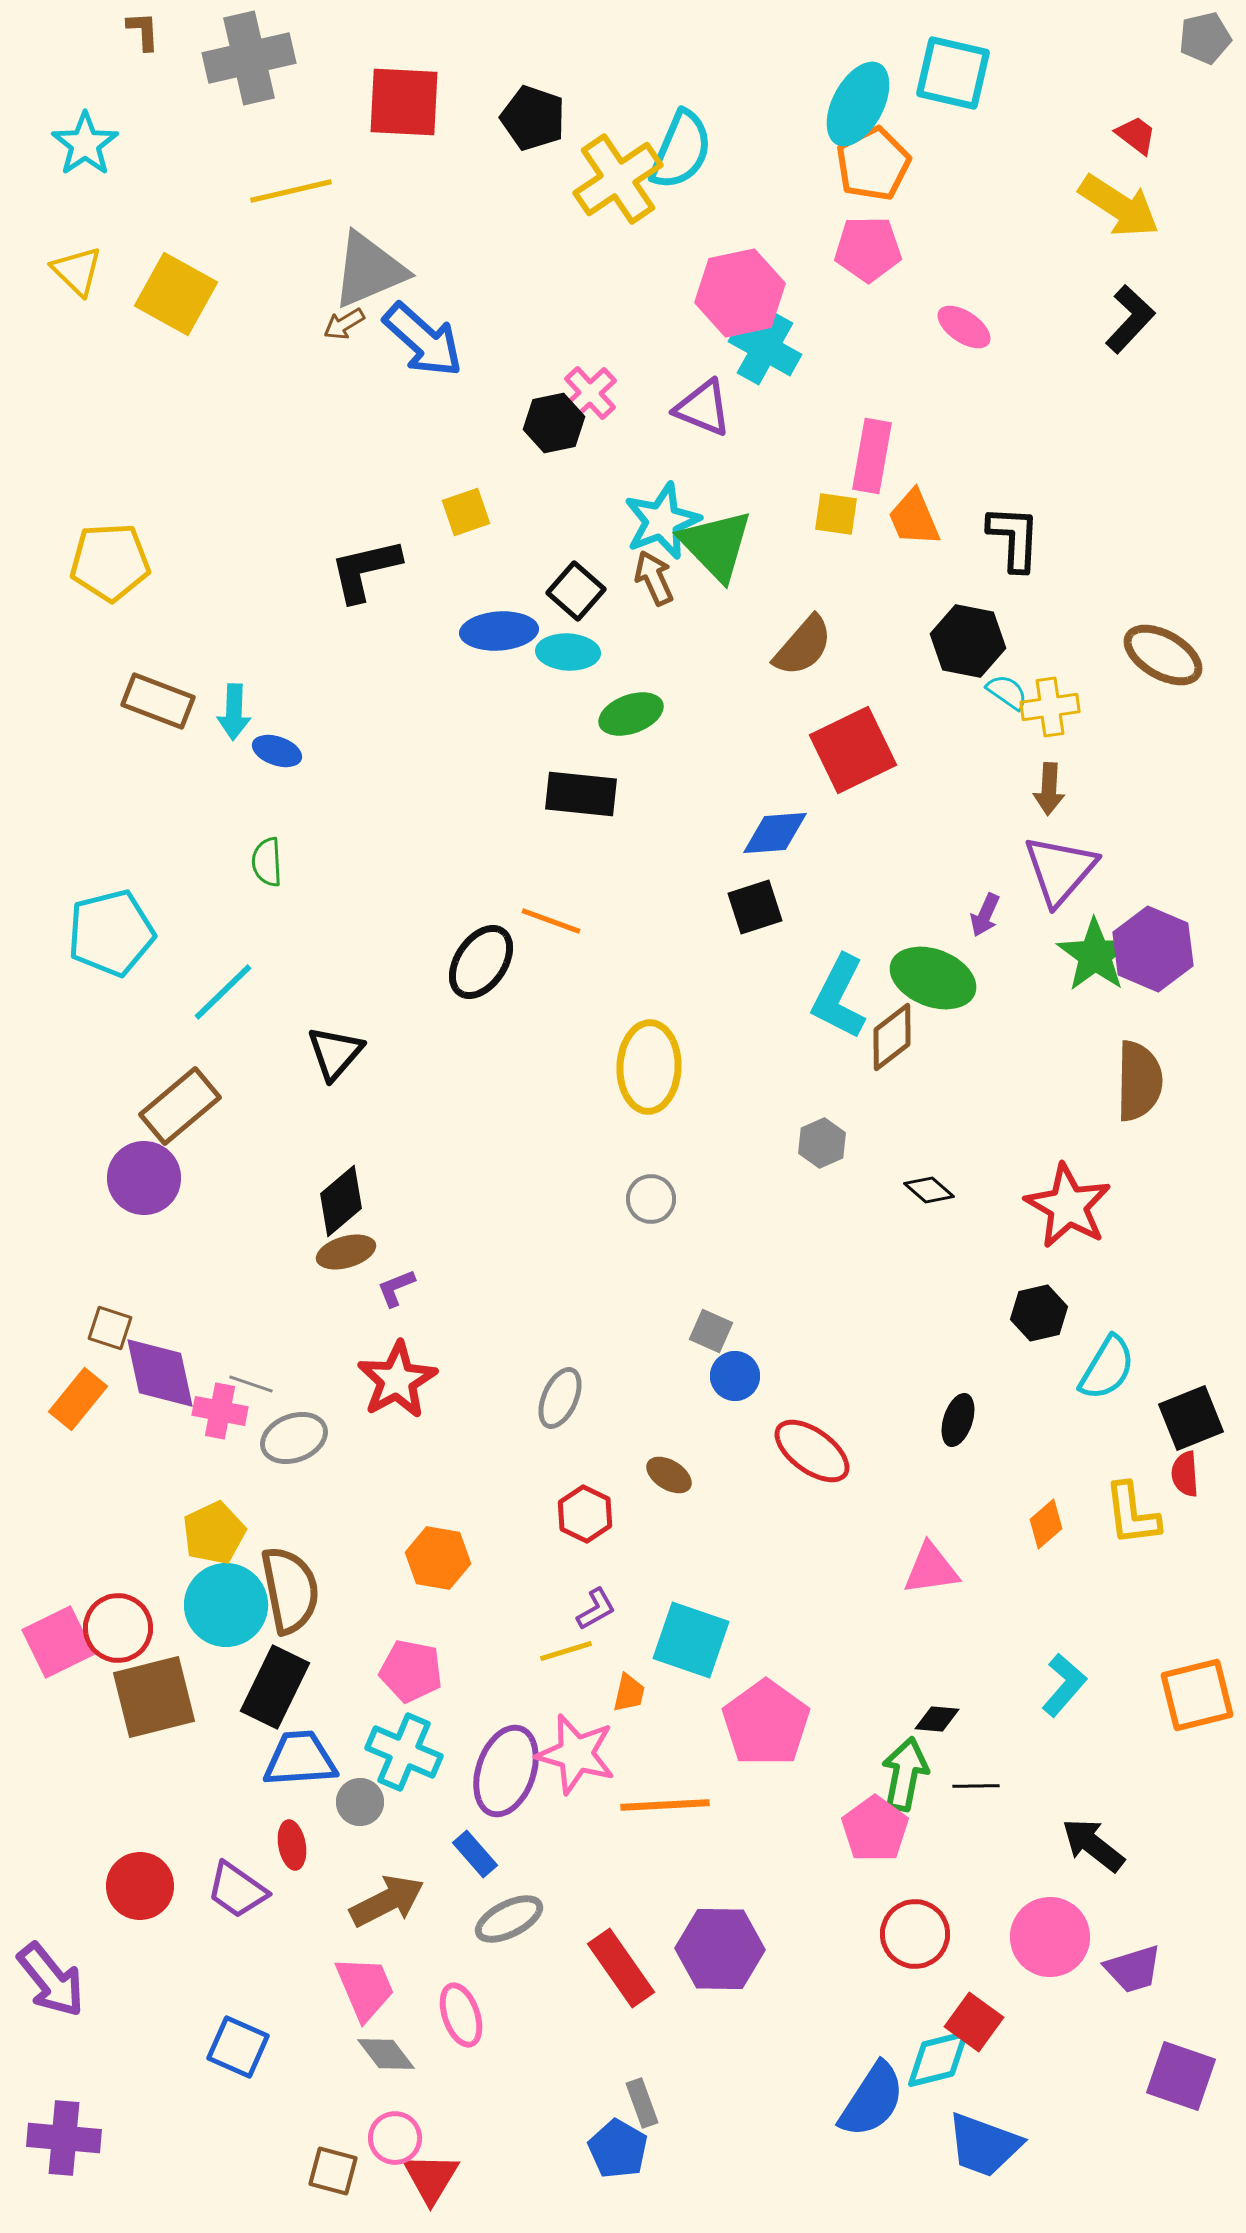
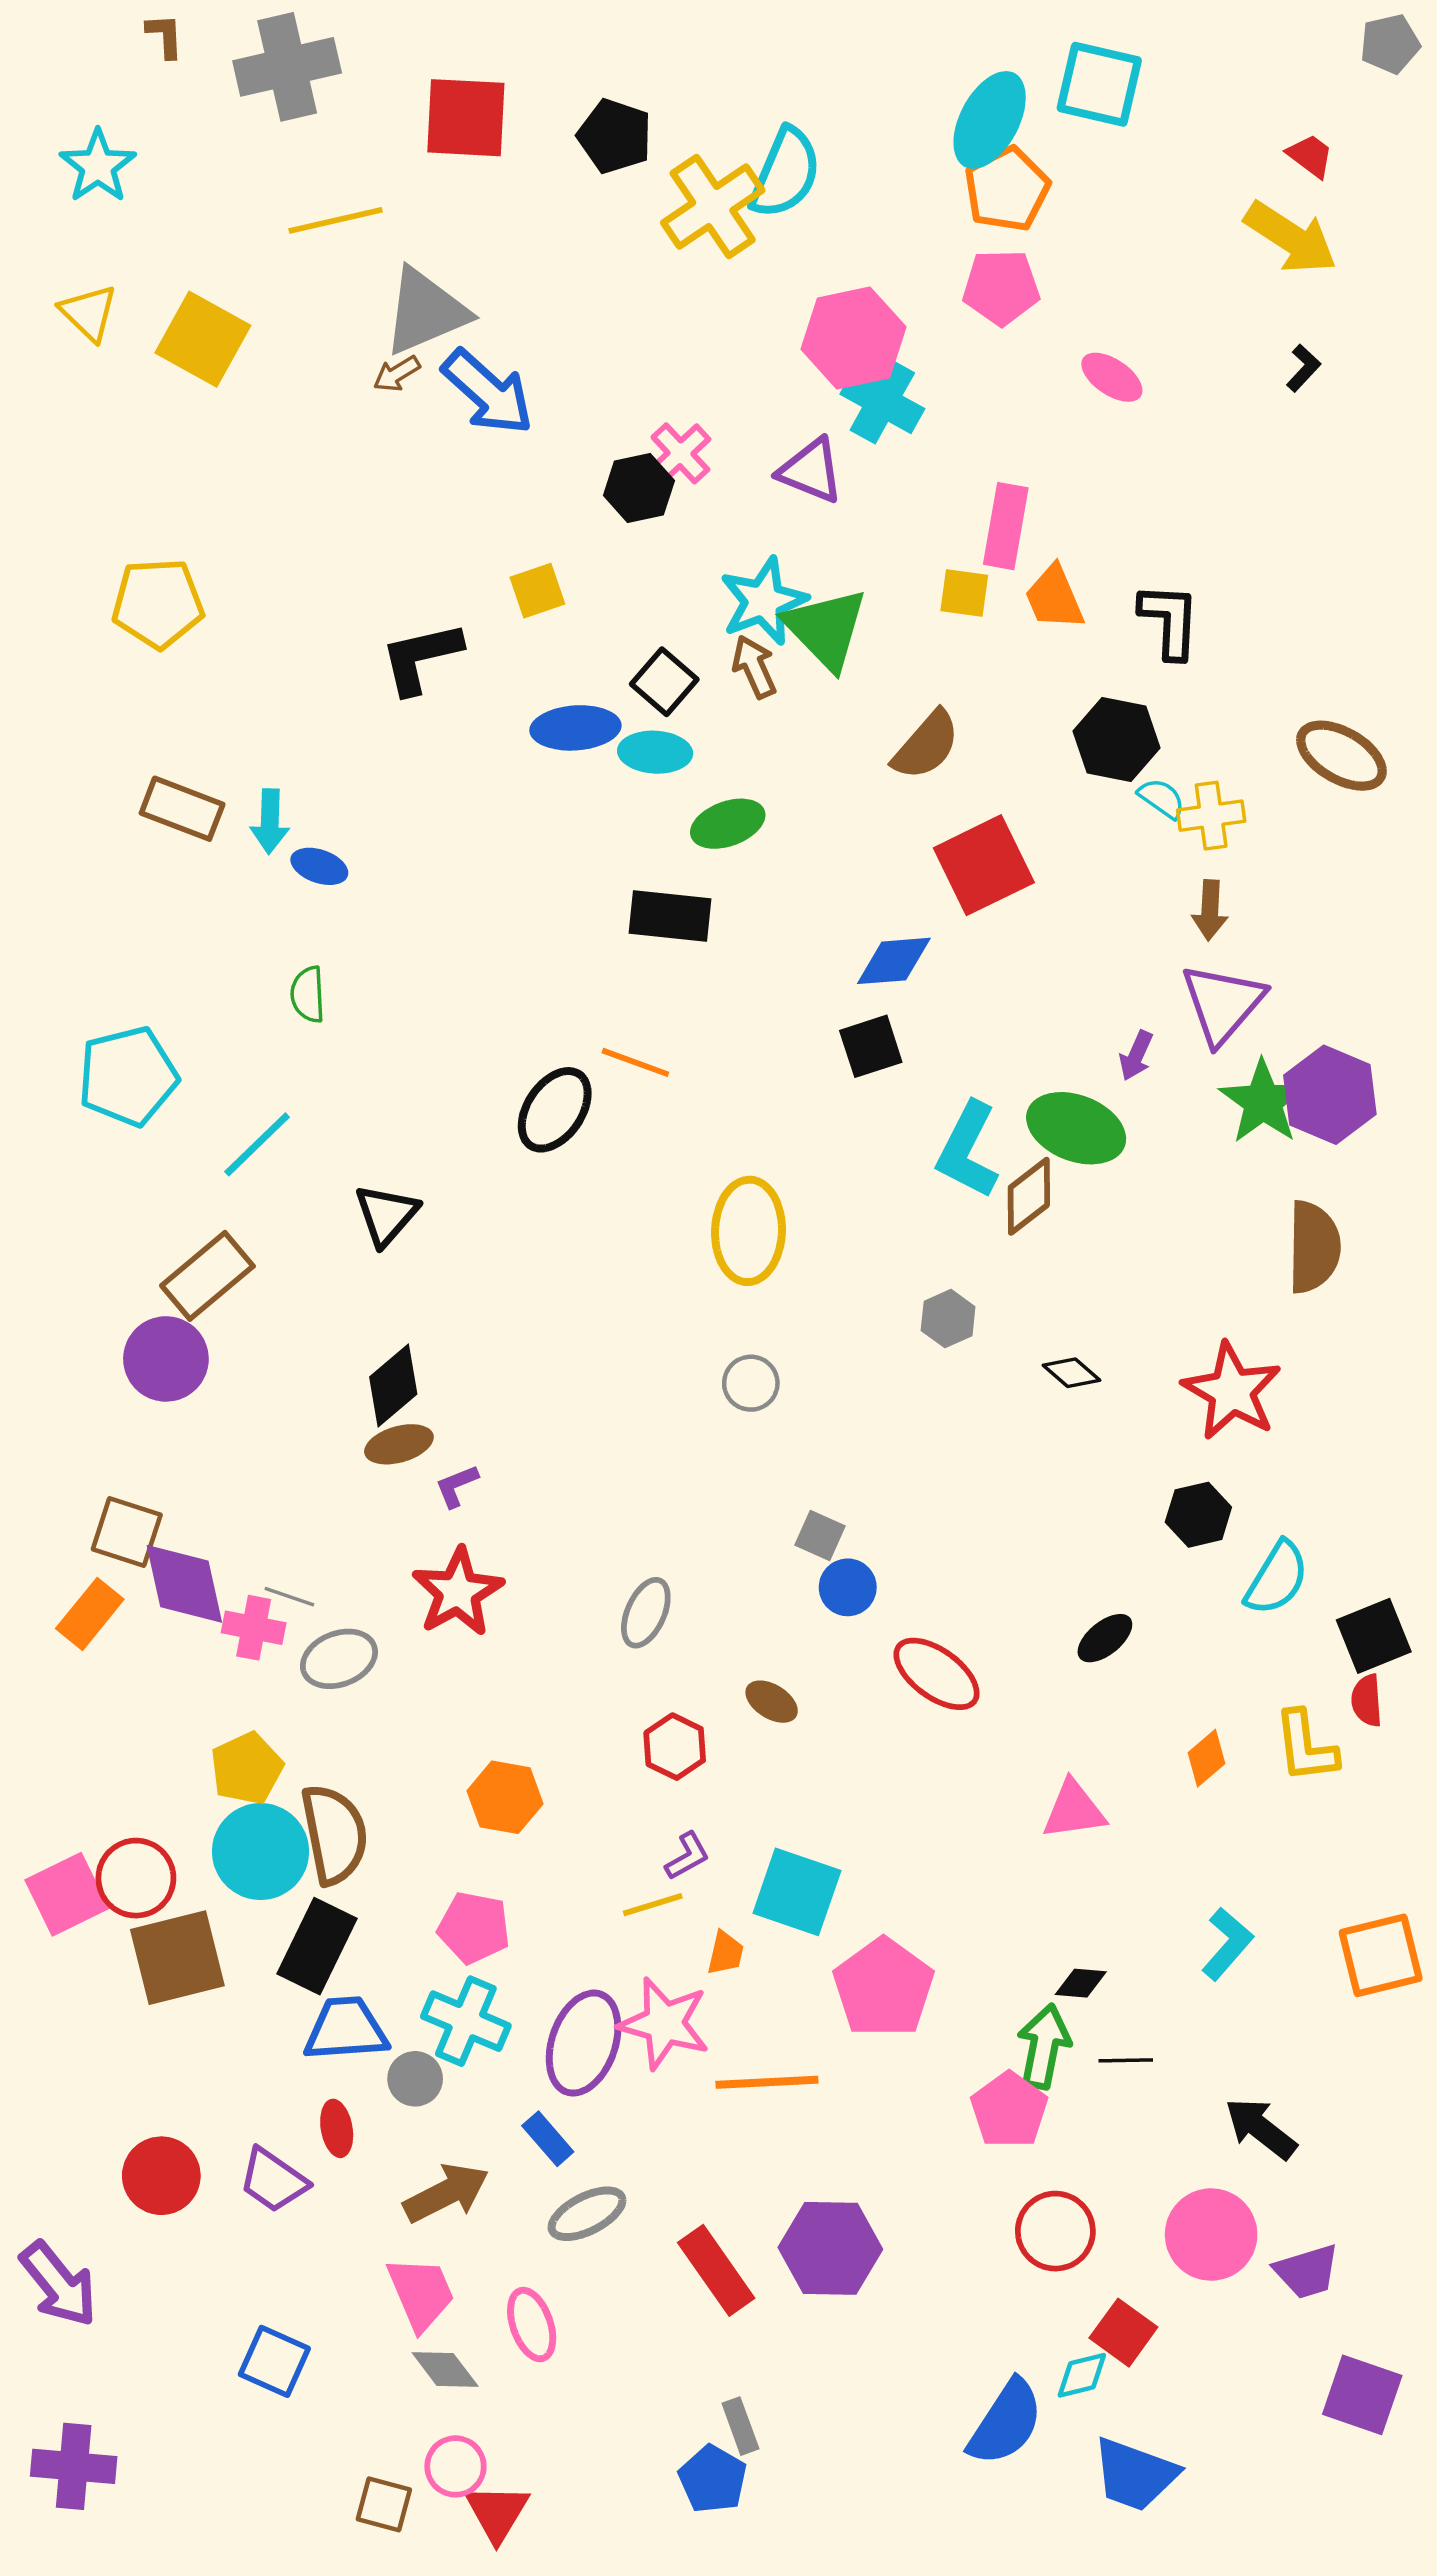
black L-shape: (1130, 319) -> (1303, 368), size x0.6
yellow pentagon: (110, 562) -> (158, 603), moved
brown square: (110, 1328) -> (127, 1532), size x1.4
black ellipse: (958, 1420) -> (1105, 1638), turned 33
cyan diamond: (938, 2059) -> (1082, 2375), size x0.7

